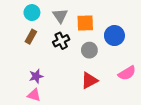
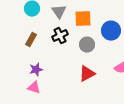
brown rectangle: (31, 37) -> (31, 40), moved

